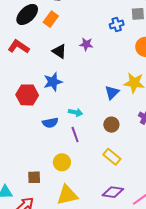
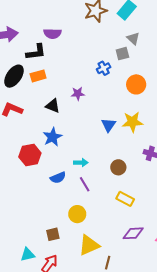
orange rectangle: (51, 19) -> (38, 76), turned 49
blue triangle: (112, 92) -> (109, 125), moved

